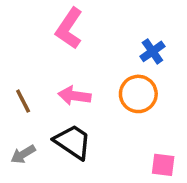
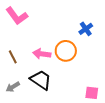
pink L-shape: (69, 28) -> (17, 16), moved, turned -70
orange circle: (138, 94) -> (66, 51), moved

